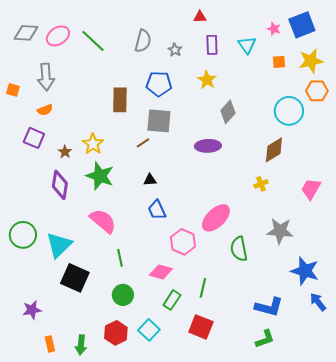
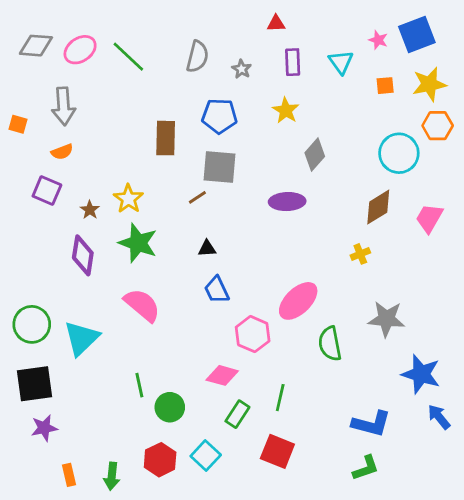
pink trapezoid: (311, 189) -> (429, 218), moved
green line: (120, 258) -> (139, 385), moved
black square: (75, 278) -> (35, 384), moved, turned -32

